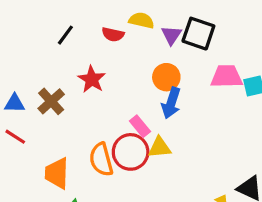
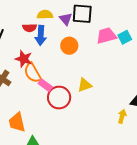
blue arrow: (171, 103) -> (41, 35), moved
pink rectangle: (140, 126) -> (45, 85), moved
yellow triangle: (160, 148) -> (85, 85), moved
orange semicircle: (101, 160) -> (33, 73), moved

